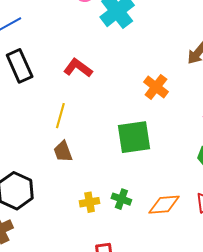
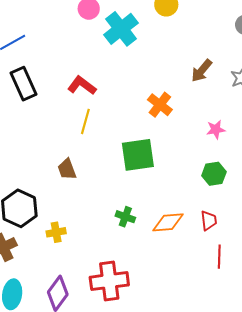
yellow line: (60, 116) -> (85, 121), moved
yellow cross: (90, 202) -> (56, 232), moved

